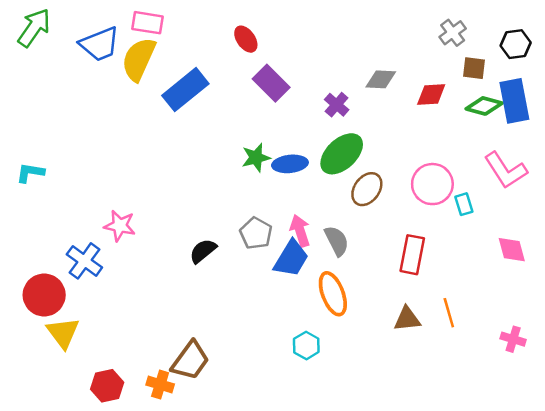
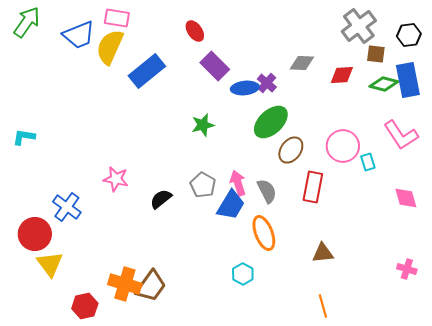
gray cross: (453, 33) -> (359, 26), size x1.6
blue ellipse: (290, 164) -> (245, 88), moved
pink star: (120, 226) -> (116, 179), moved
red rectangle: (412, 255) -> (313, 187), moved
orange line: (449, 313) -> (323, 306), moved
orange cross: (160, 385) -> (125, 284), moved, size x1.5

